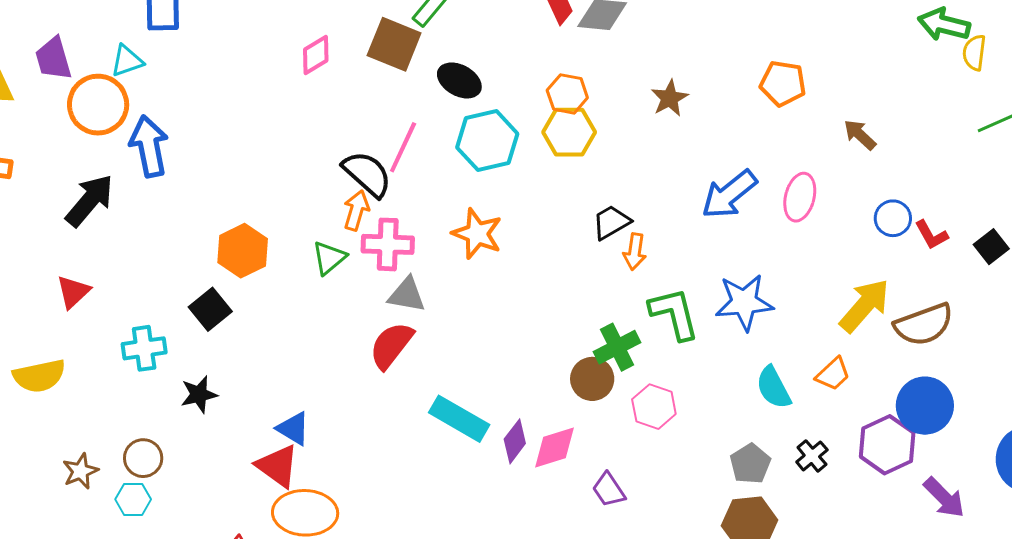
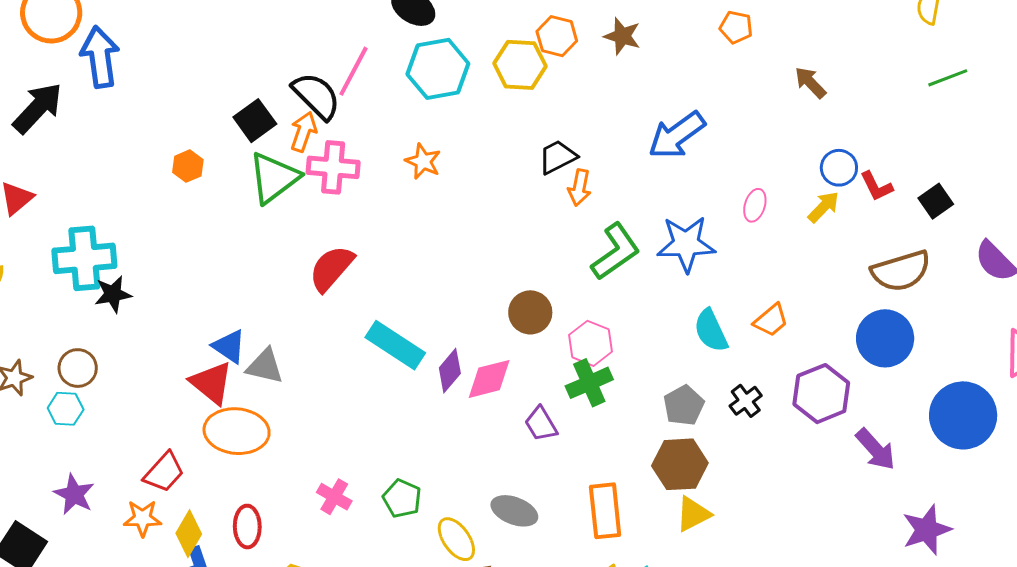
orange pentagon: (783, 83) -> (736, 27), size x0.7
orange hexagon: (567, 94) -> (557, 36), moved
brown star: (670, 98) -> (622, 36), turned -30
pink ellipse: (800, 197) -> (755, 205), moved, size x0.7
orange star: (477, 234) -> (423, 161), size x0.7
orange hexagon: (243, 251) -> (188, 166), size x0.6
green triangle: (329, 258) -> (274, 178), size x1.5
gray triangle: (407, 295) -> (265, 366), moved
yellow arrow: (865, 306) -> (824, 207), moved, size x0.6
black square: (210, 309) -> (255, 121), moved
green L-shape: (674, 314) -> (615, 252), turned 66
brown semicircle: (924, 325) -> (901, 271), moved
green cross: (617, 347) -> (589, 383), moved
cyan cross: (144, 348) -> (84, 258), size x1.4
black star: (199, 394) -> (113, 294), moved
blue circle: (925, 406) -> (885, 338), moved

